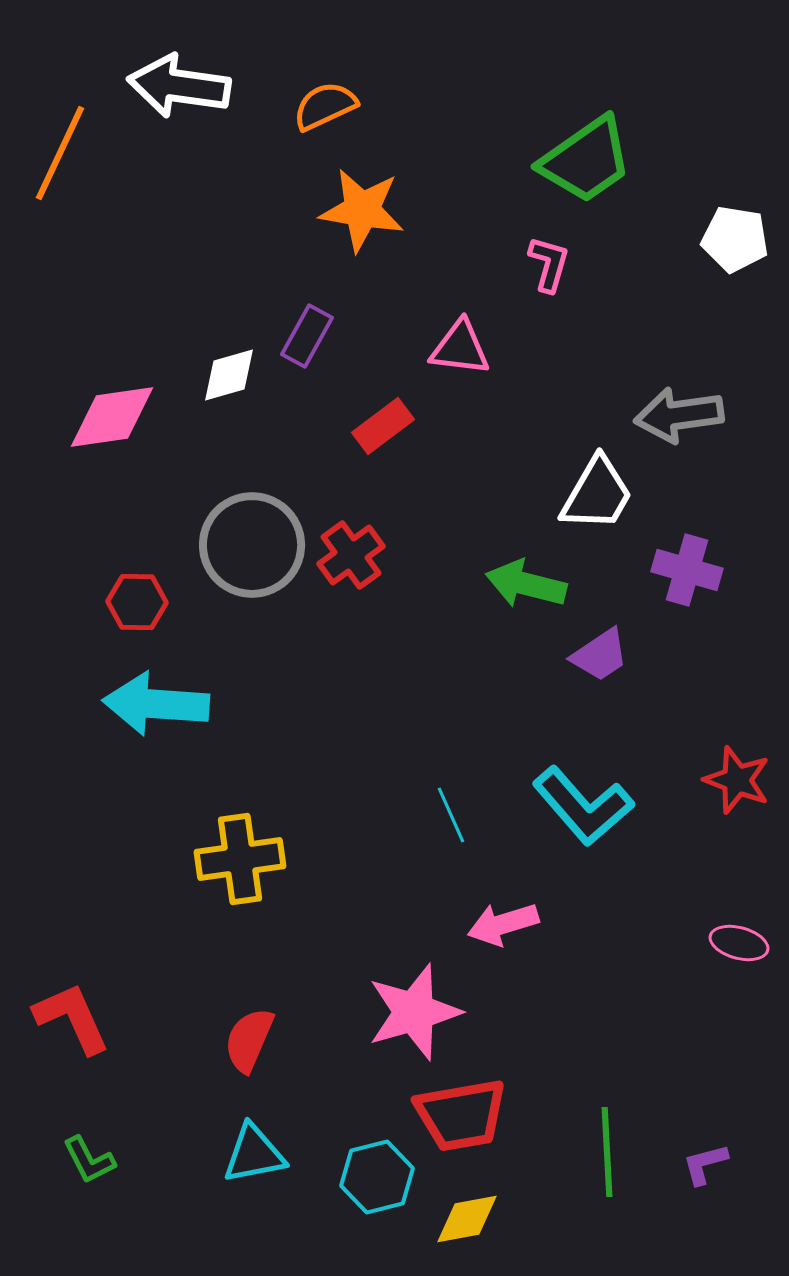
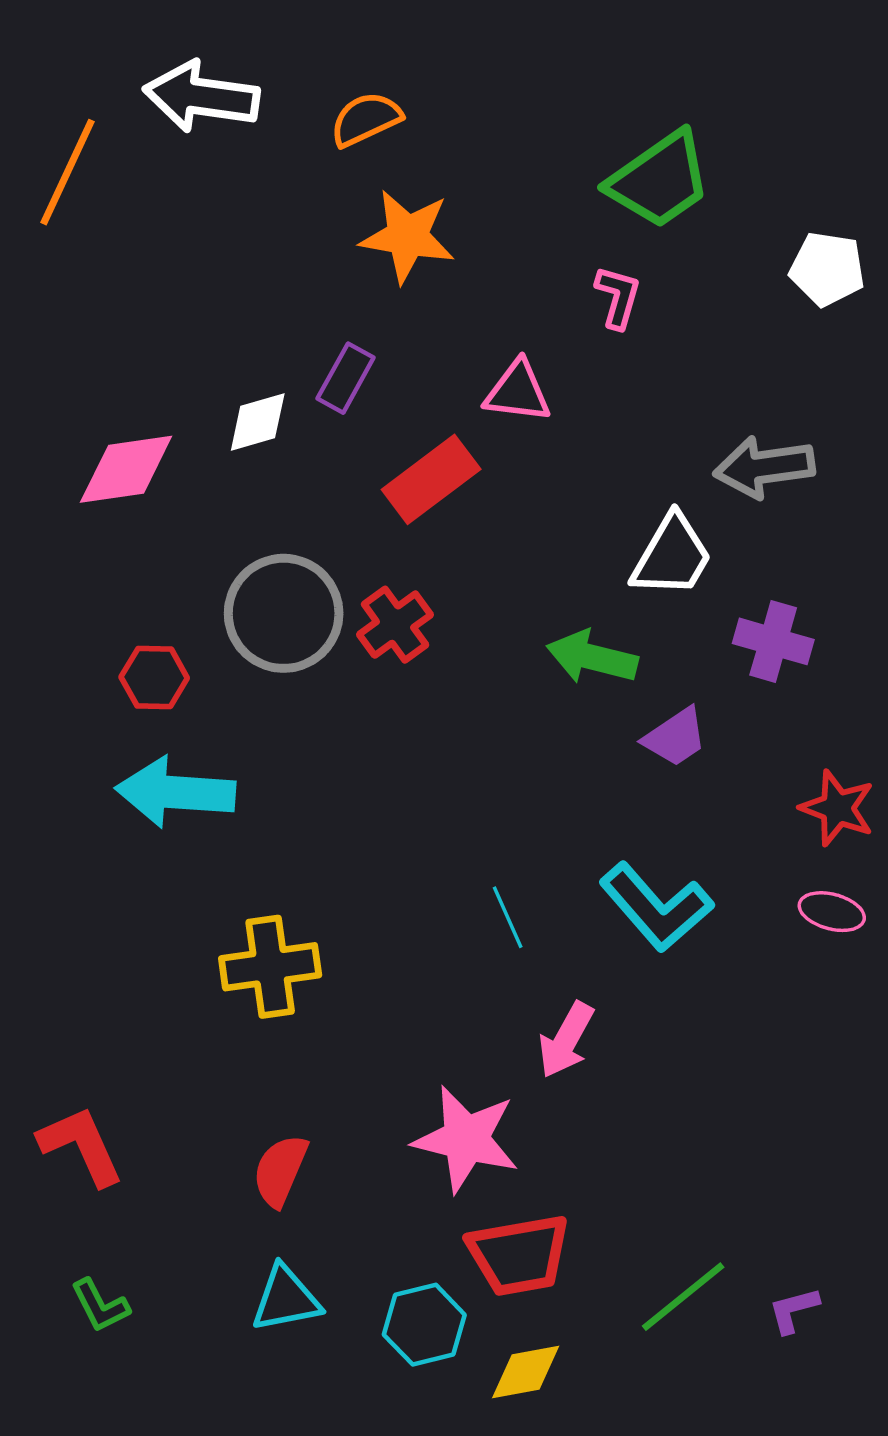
red rectangle: (383, 426) -> (431, 479), size x1.4
red star: (737, 780) -> (837, 808), moved
pink arrow: (503, 924) -> (566, 1040), turned -44
pink ellipse: (739, 943) -> (832, 912), moved
pink star: (414, 1012) -> (466, 1139), turned 30
green line: (607, 1152) -> (683, 1297), turned 54

